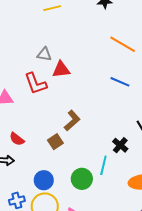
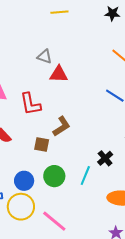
red L-shape: (36, 84) -> (30, 104), moved
brown square: (55, 142) -> (42, 145), turned 35
green circle: (82, 179) -> (54, 176), moved

